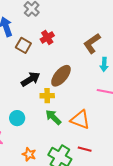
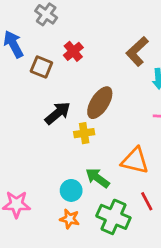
green arrow: (53, 117) -> (98, 178), moved
cyan circle: (17, 118) -> (71, 190), moved
red line: (85, 149) -> (147, 201), turned 56

